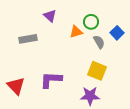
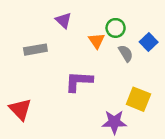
orange triangle: (76, 32) -> (96, 41), turned -48
yellow square: (97, 71) -> (138, 99), moved
purple L-shape: (51, 80) -> (79, 81), moved

